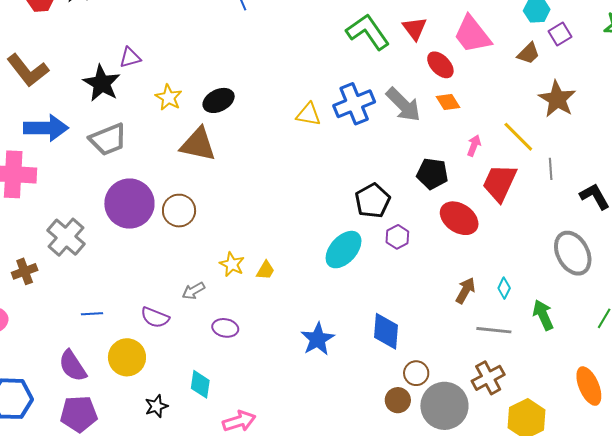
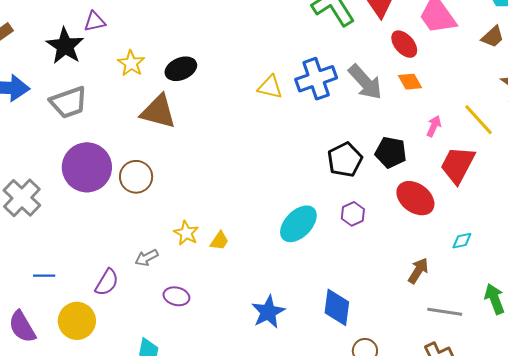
black pentagon: (373, 201) -> (345, 160), moved
cyan diamond: (504, 288) -> (462, 241), moved, turned 50
purple semicircle: (155, 317) -> (107, 282), turned -84

